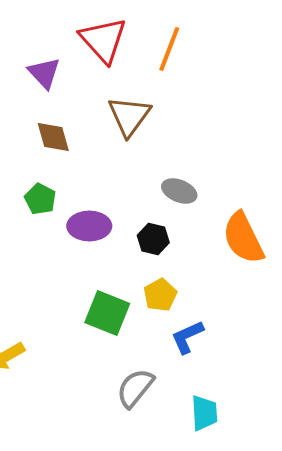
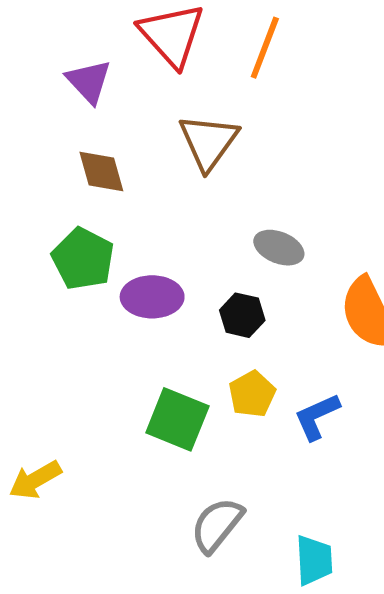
green pentagon: (40, 199) -> (83, 259), size x1.4
blue L-shape: (187, 337) -> (317, 417), moved

